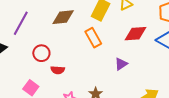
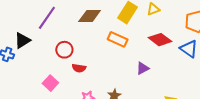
red diamond: (135, 34) -> (160, 40), turned 35
orange rectangle: (93, 38) -> (118, 39), turned -42

